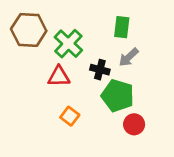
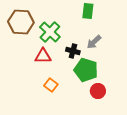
green rectangle: (122, 27) -> (88, 11), moved

